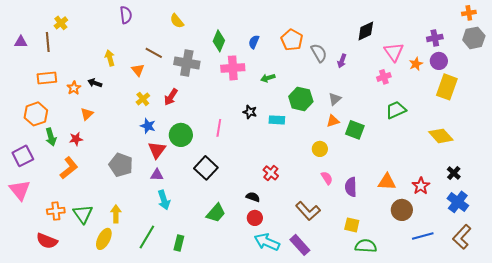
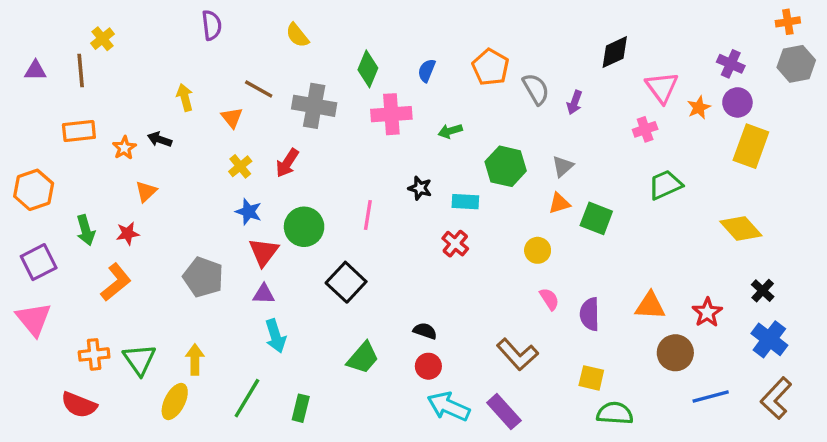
purple cross: (435, 38) -> (731, 64), turned 35
orange hexagon: (36, 114) -> (34, 190), moved
red cross: (271, 173) -> (455, 244), moved

